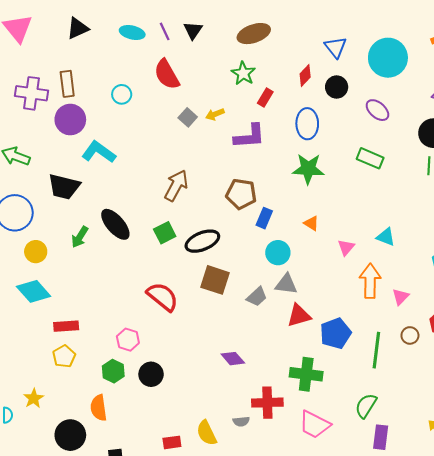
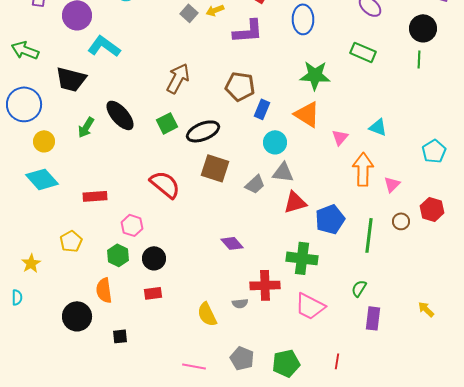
green star: (308, 169) -> (315, 75), moved
orange triangle: (311, 223) -> (307, 114), size x1.8
red rectangle: (66, 326) -> (95, 196), moved
yellow star: (34, 398) -> (31, 263), moved
green semicircle: (366, 406) -> (359, 288), size x0.7
red rectangle: (172, 442) -> (153, 293), moved

